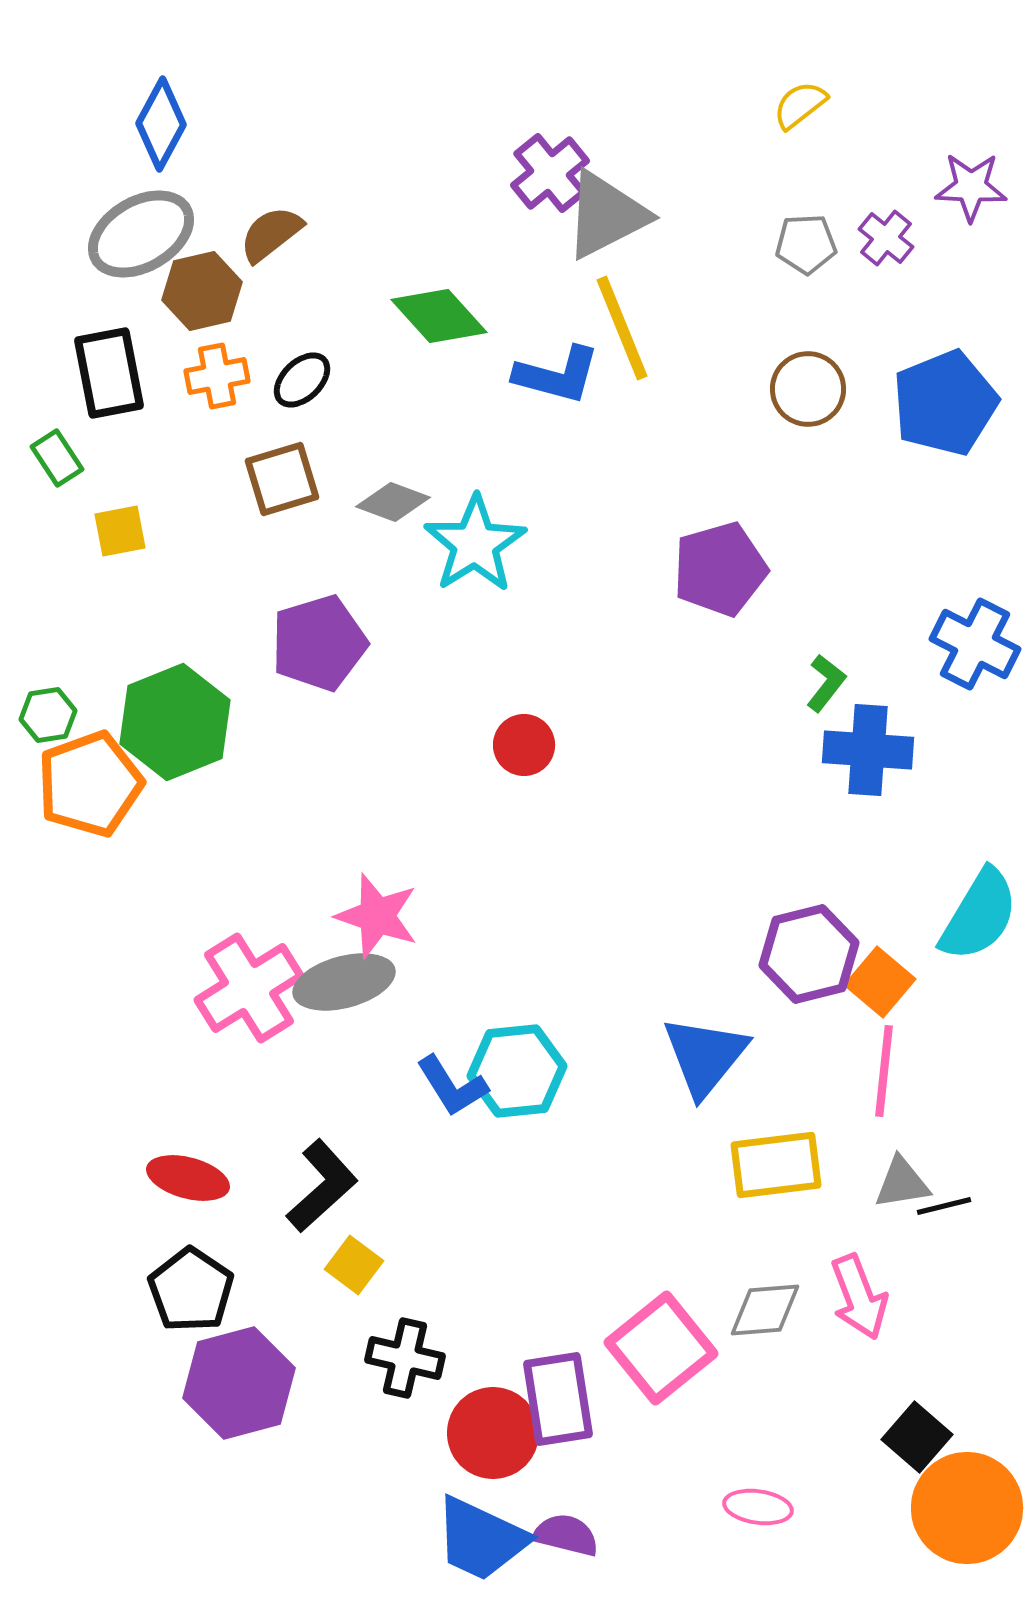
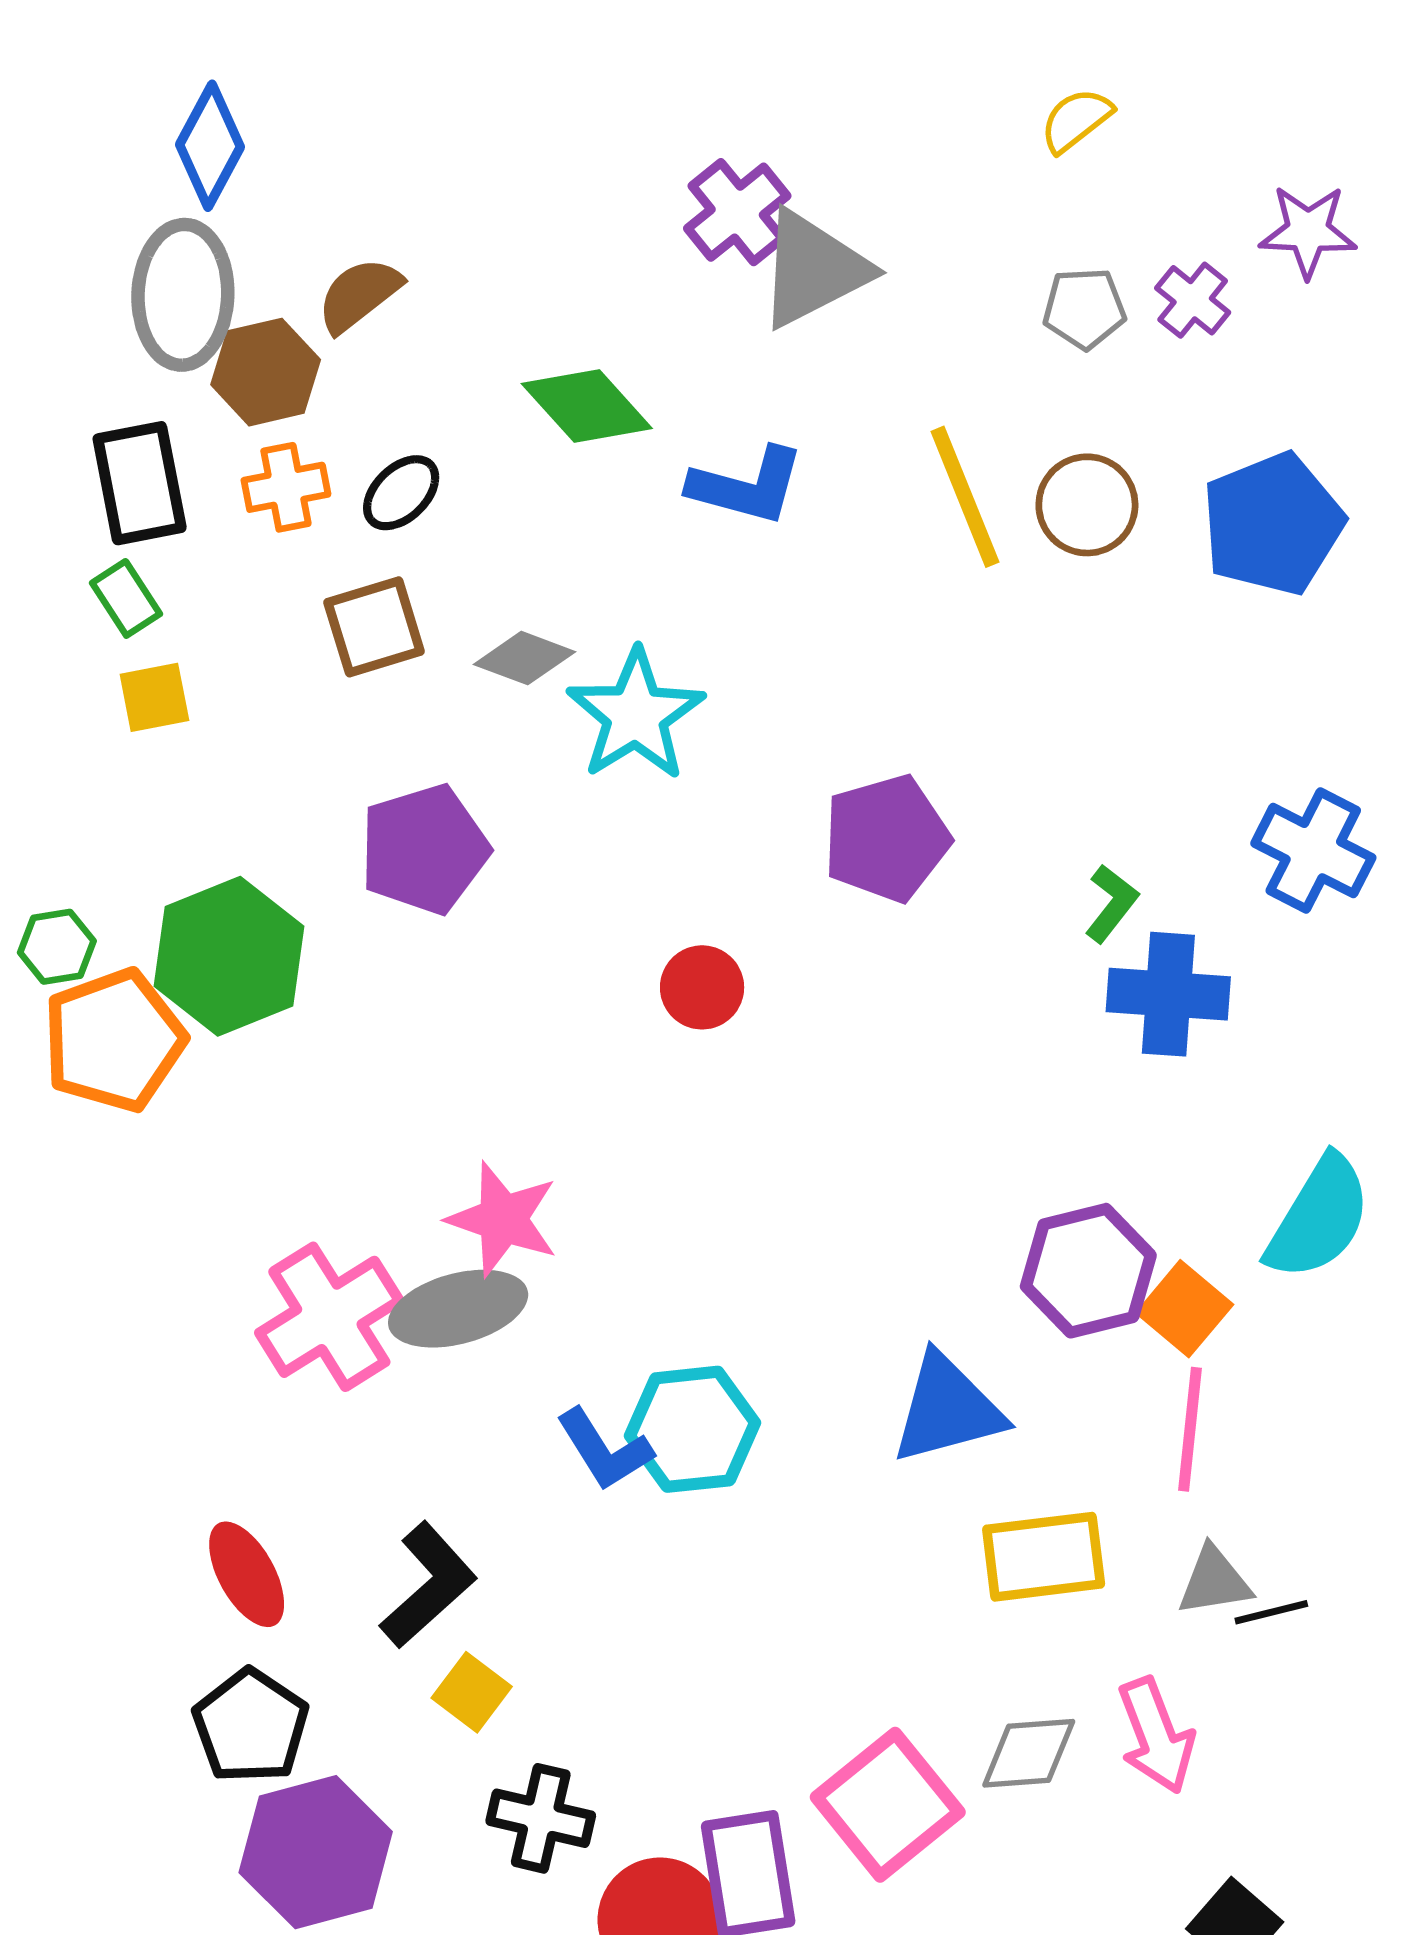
gray ellipse: (141, 234) -> (183, 295), turned -58
yellow line: (622, 328) -> (965, 497), moved
green rectangle: (57, 458) -> (126, 598), moved
purple pentagon: (720, 569) -> (886, 838), moved
blue triangle: (705, 1056) -> (947, 1409), turned 36
red ellipse: (188, 1178) -> (247, 1574), turned 46

